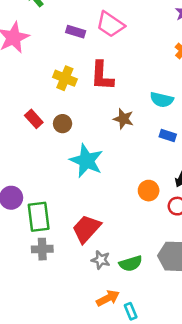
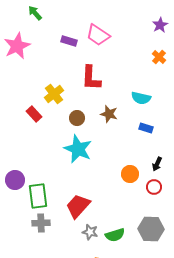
yellow cross: (65, 78) -> (54, 94), moved, turned 30
brown circle: (63, 124) -> (77, 118), moved

